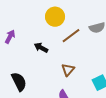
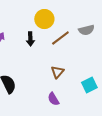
black arrow: (41, 48) -> (30, 39), moved, turned -120

